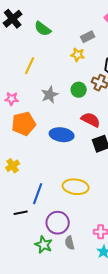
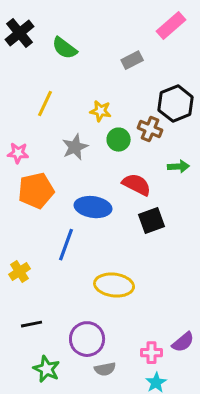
yellow star: (78, 55) -> (101, 111), moved
yellow cross: (13, 166) -> (20, 272), moved
blue line: (38, 194) -> (66, 245), moved
gray semicircle: (70, 243) -> (105, 369), turned -88
green star: (44, 245) -> (47, 369), moved

